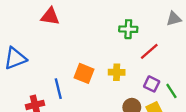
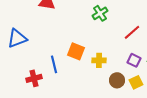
green cross: (128, 29) -> (100, 13), moved, turned -35
yellow cross: (117, 72) -> (99, 60), moved

